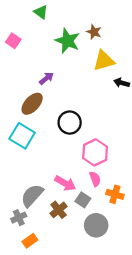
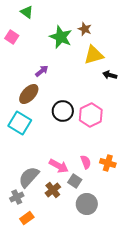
green triangle: (41, 12) -> (27, 12), moved
pink hexagon: (95, 152) -> (91, 115), moved
orange cross: (115, 194) -> (108, 163), moved

